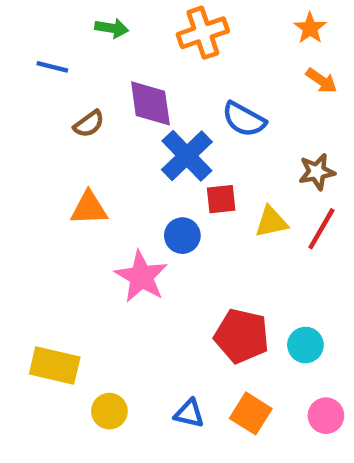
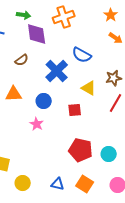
purple diamond: (150, 103) -> (37, 34), moved
brown semicircle: (89, 124) -> (22, 60), moved
red square: (221, 199) -> (75, 110), moved
yellow triangle: (271, 222) -> (89, 88), moved, turned 42
blue circle: (182, 236) -> (44, 101), moved
pink star: (141, 277) -> (37, 124), size x0.6

